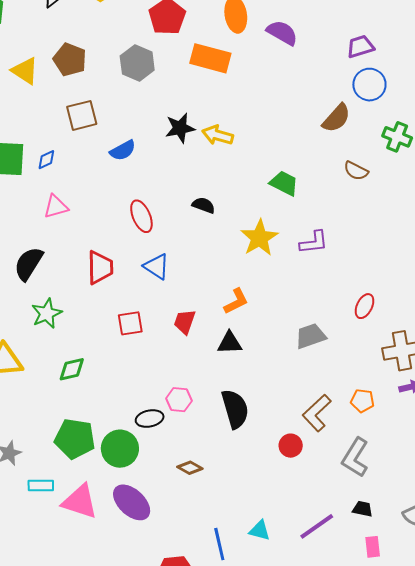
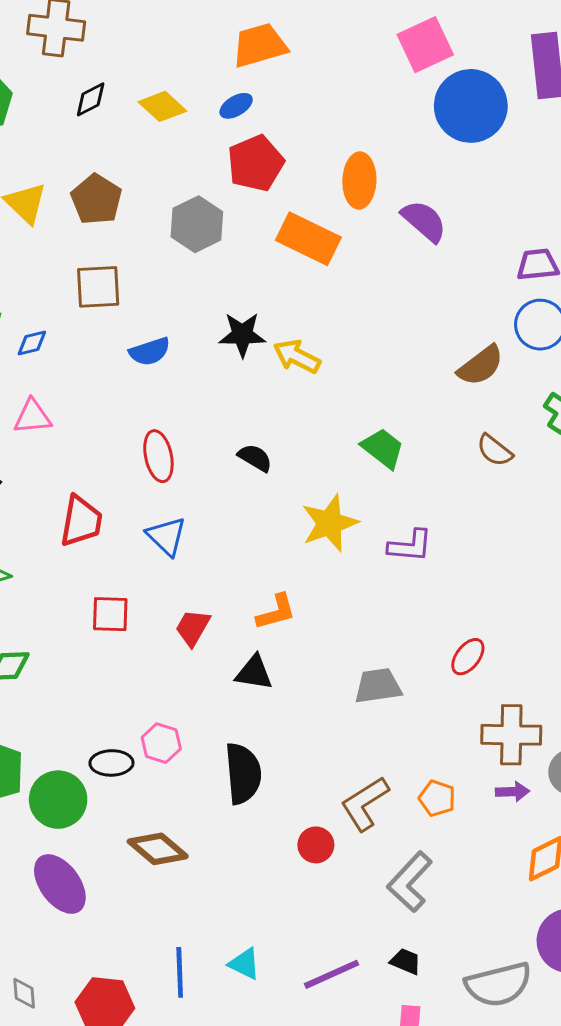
brown diamond: (190, 468) -> (158, 849), size x1.5

